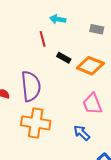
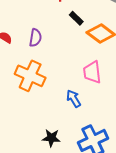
purple semicircle: (31, 86) -> (35, 38), size x0.6

